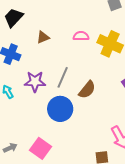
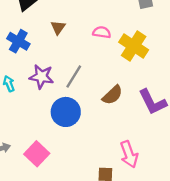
brown triangle: (43, 37) -> (58, 27), turned -40
brown semicircle: (87, 90) -> (112, 95), moved

